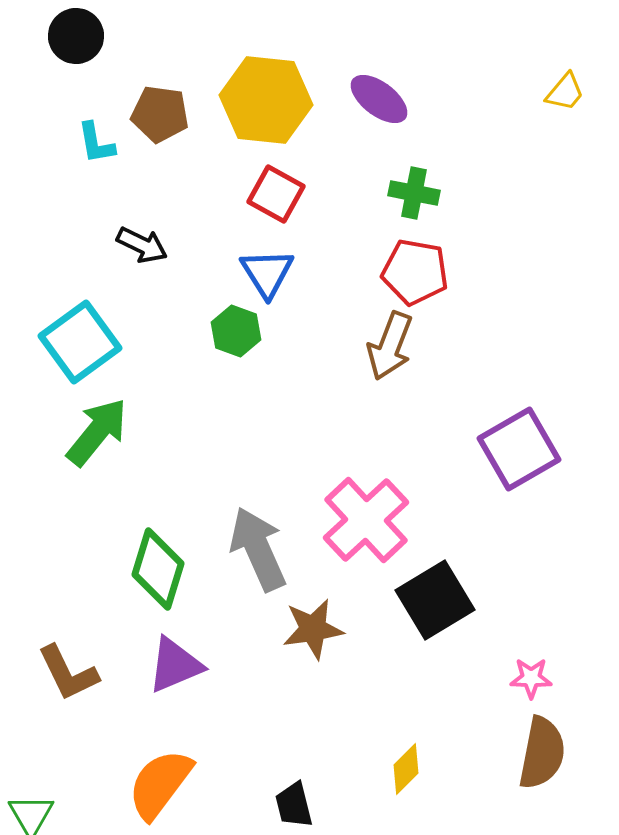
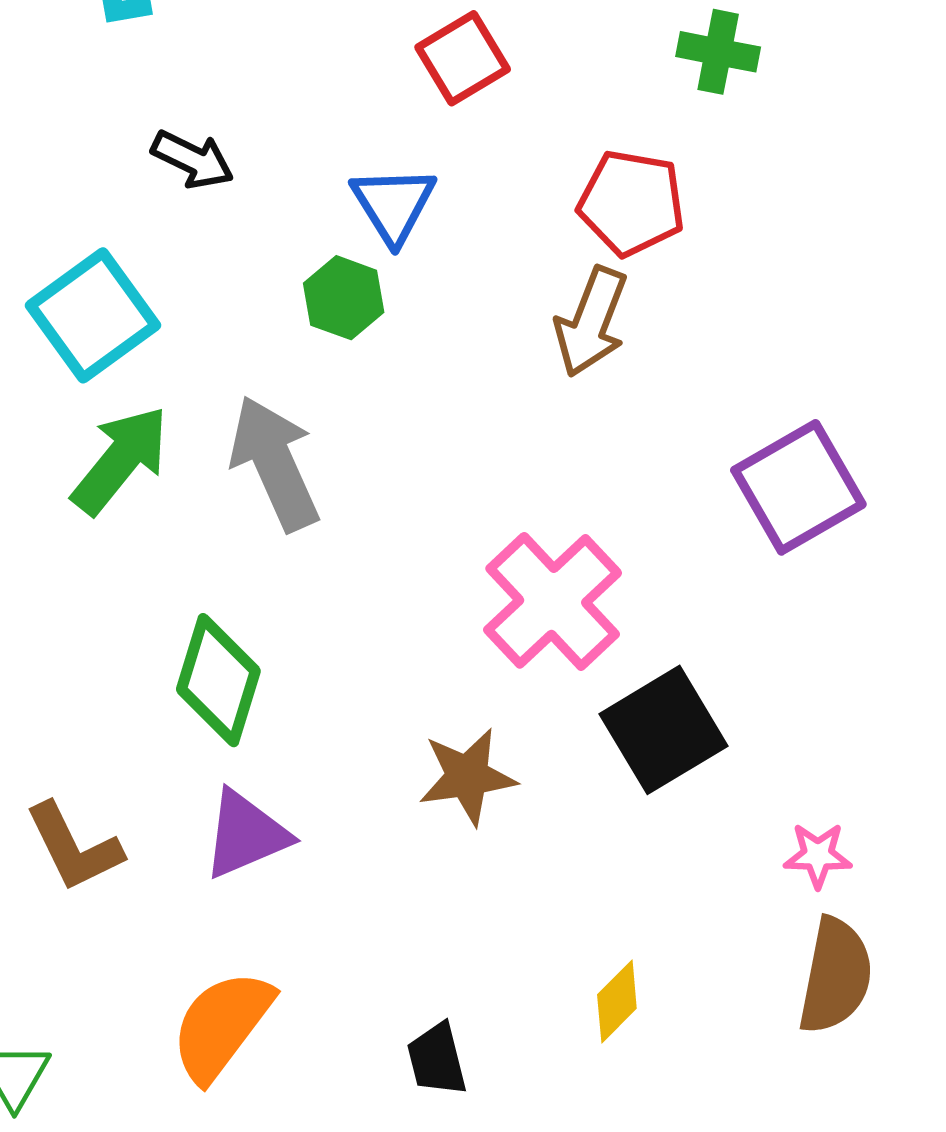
green cross: (414, 193) -> (718, 52), moved
red square: (276, 194) -> (463, 58), moved, turned 30
gray arrow: (258, 549) -> (275, 463), moved

